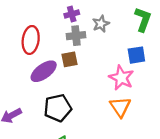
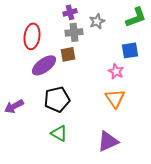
green L-shape: (143, 19) -> (136, 17), turned 50
pink star: (121, 78) -> (116, 71), size x0.7

